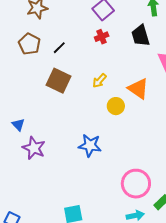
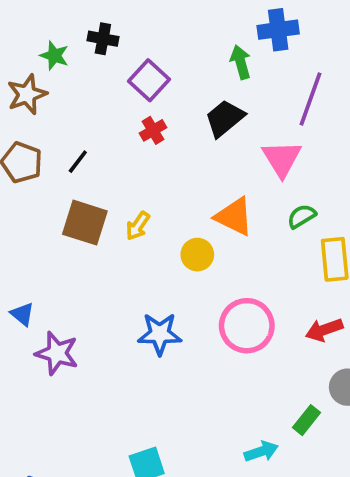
black trapezoid: (141, 36) -> (225, 118), turned 75
yellow arrow: (99, 81) -> (138, 226), moved
pink circle: (136, 184) -> (247, 326), moved

